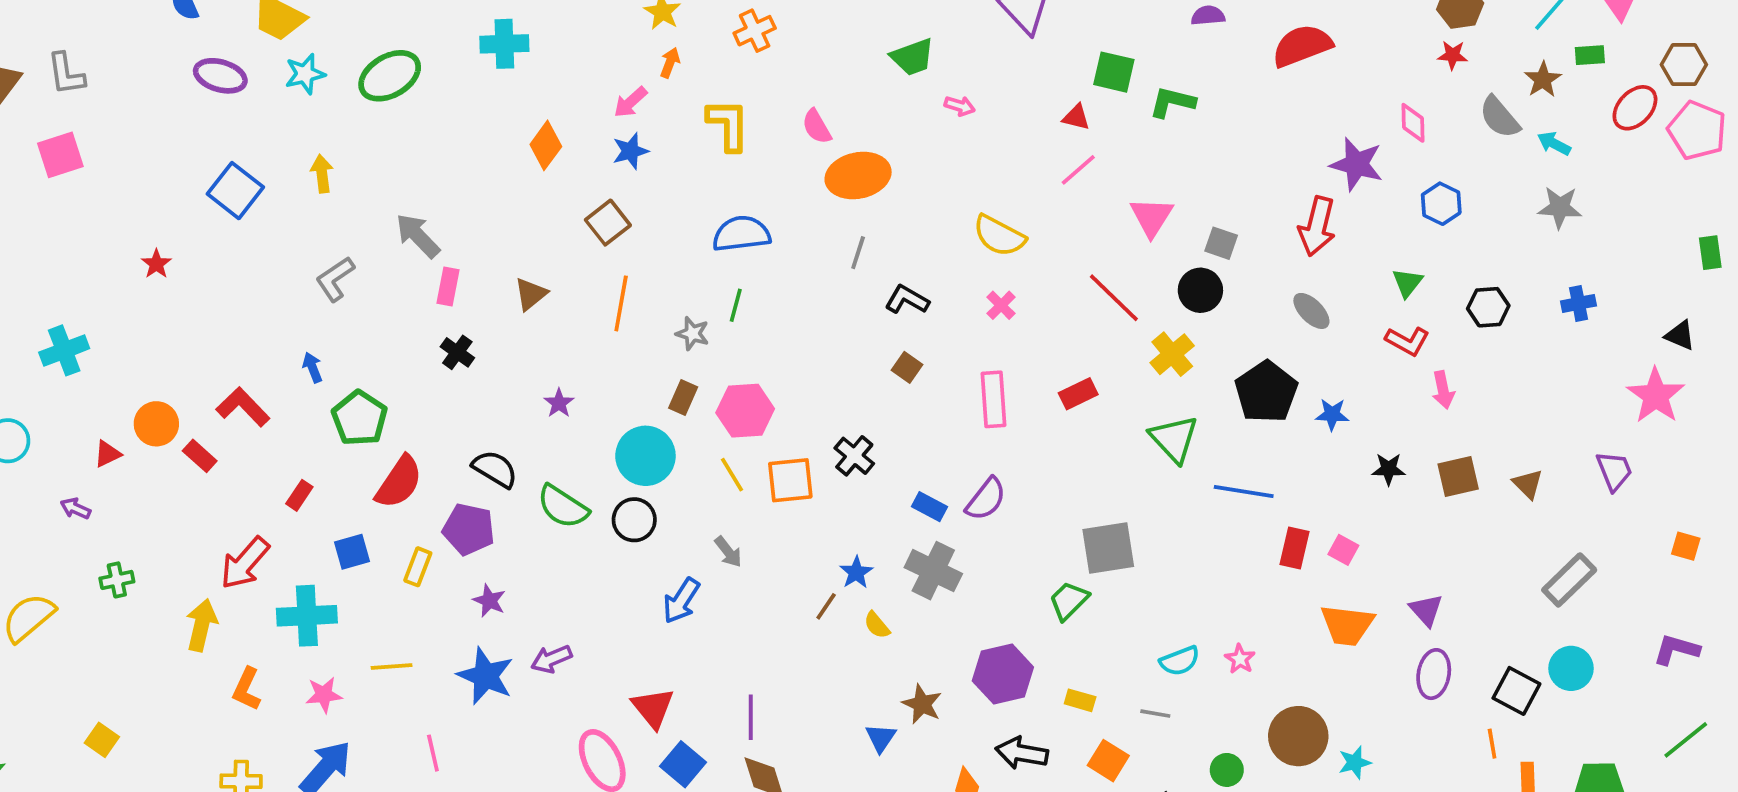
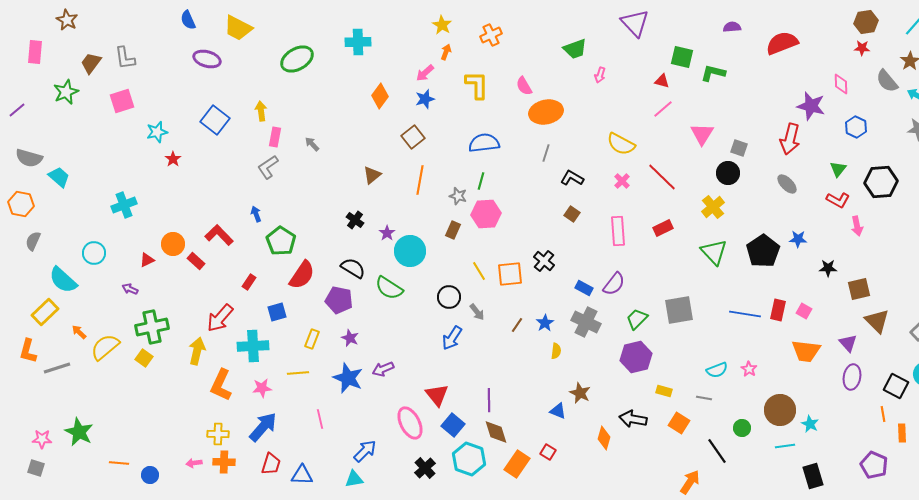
cyan star: (305, 74) -> (157, 132), moved
pink arrow: (960, 106) -> (600, 75), turned 91
gray arrow: (418, 236) -> (312, 144), size x0.6
pink rectangle: (448, 286) -> (275, 137), moved
red line: (1114, 298) -> (662, 177), moved
black hexagon: (1488, 307) -> (881, 182), size x1.5
black cross: (457, 352) -> (355, 220), moved
black pentagon: (1266, 392) -> (763, 251), moved
pink hexagon: (745, 411) -> (486, 214), moved
cyan circle: (645, 456) -> (410, 251), moved
brown square: (1458, 476) -> (859, 289), moved
brown triangle: (1528, 484) -> (877, 321), moved, size x1.5
blue line: (1244, 492) -> (745, 314), moved
black circle: (634, 520) -> (449, 297), moved
yellow rectangle: (418, 567) -> (312, 339), moved
green cross: (117, 580) -> (152, 327), size x1.8
green trapezoid: (1069, 601) -> (637, 319), moved
brown line: (826, 606) -> (517, 325), moved
yellow semicircle: (877, 625) -> (556, 351), turned -133
purple hexagon: (1003, 674) -> (636, 357), moved
orange L-shape: (247, 689) -> (221, 385), size x1.4
blue triangle: (881, 738) -> (558, 411), turned -42
yellow square: (102, 740) -> (144, 358), moved
cyan star: (1355, 762) -> (810, 424), turned -30

